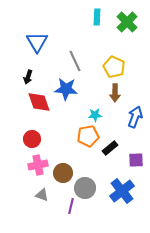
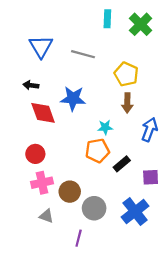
gray line: (75, 61) -> (83, 54), moved, turned -50
black arrow: (28, 77) -> (31, 85), turned 80
purple line: (71, 206) -> (79, 238), moved

